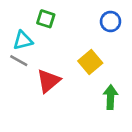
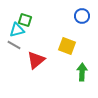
green square: (46, 19) -> (25, 20), moved
yellow square: (90, 62) -> (67, 46), turned -30

